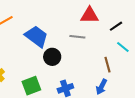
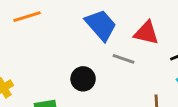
blue trapezoid: (36, 36) -> (101, 25), moved

